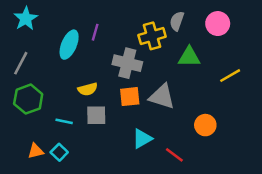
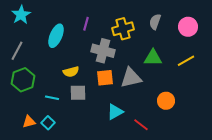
gray semicircle: (177, 21) -> (155, 22), moved
pink circle: (218, 24) -> (188, 27), moved
purple line: (95, 32) -> (86, 24), moved
green triangle: (189, 57) -> (153, 58), moved
gray triangle: (162, 97) -> (131, 78), turned -30

